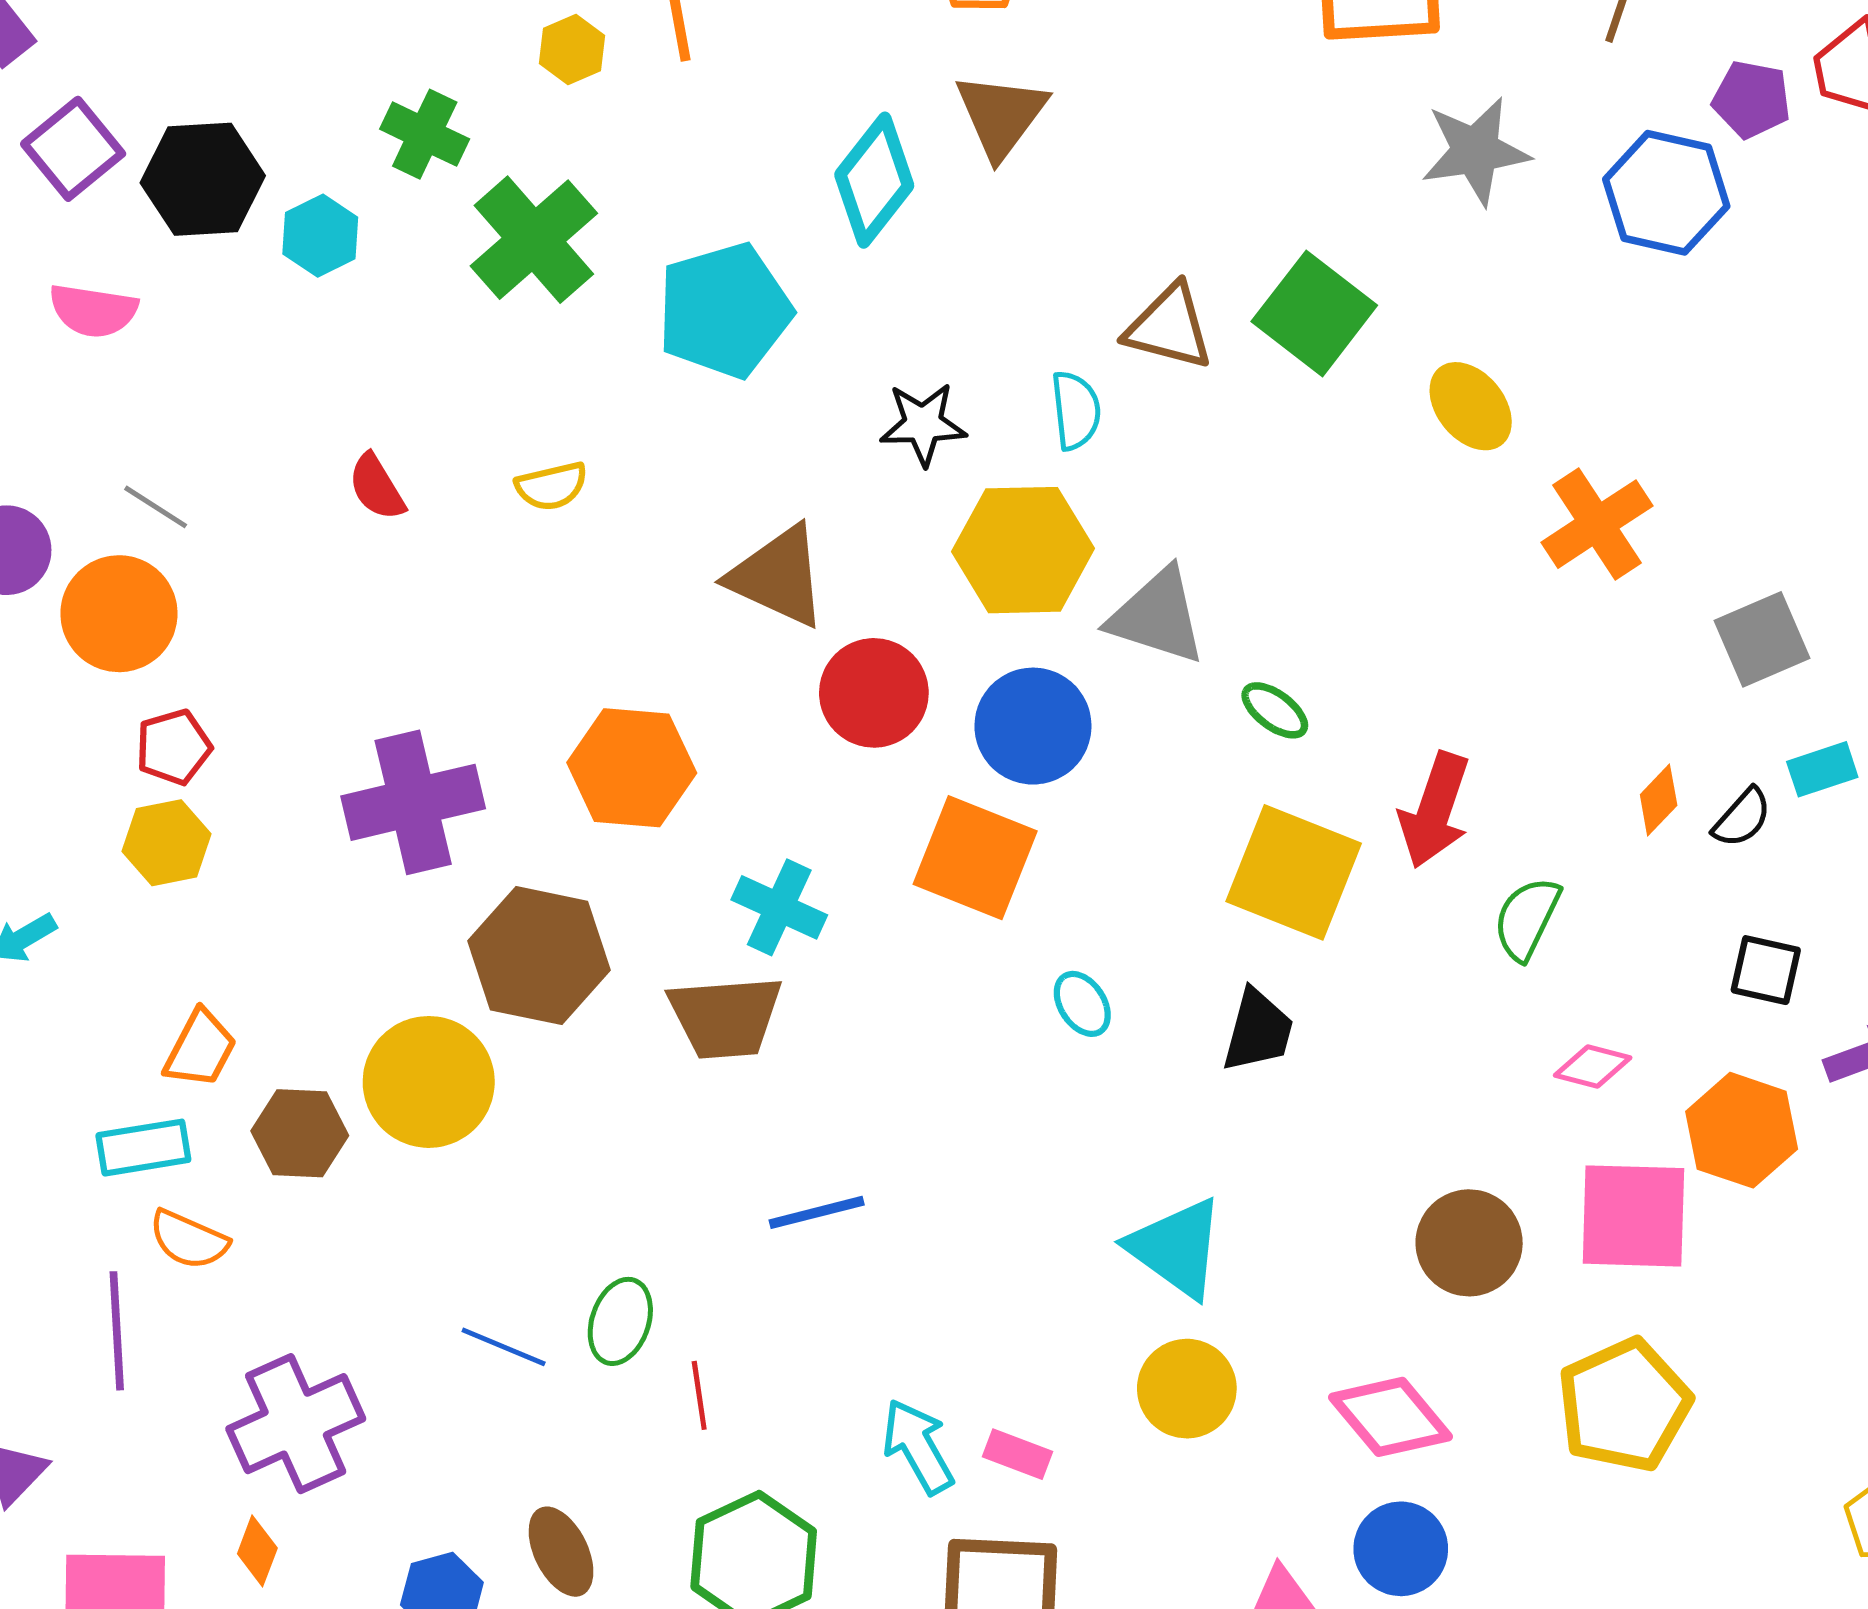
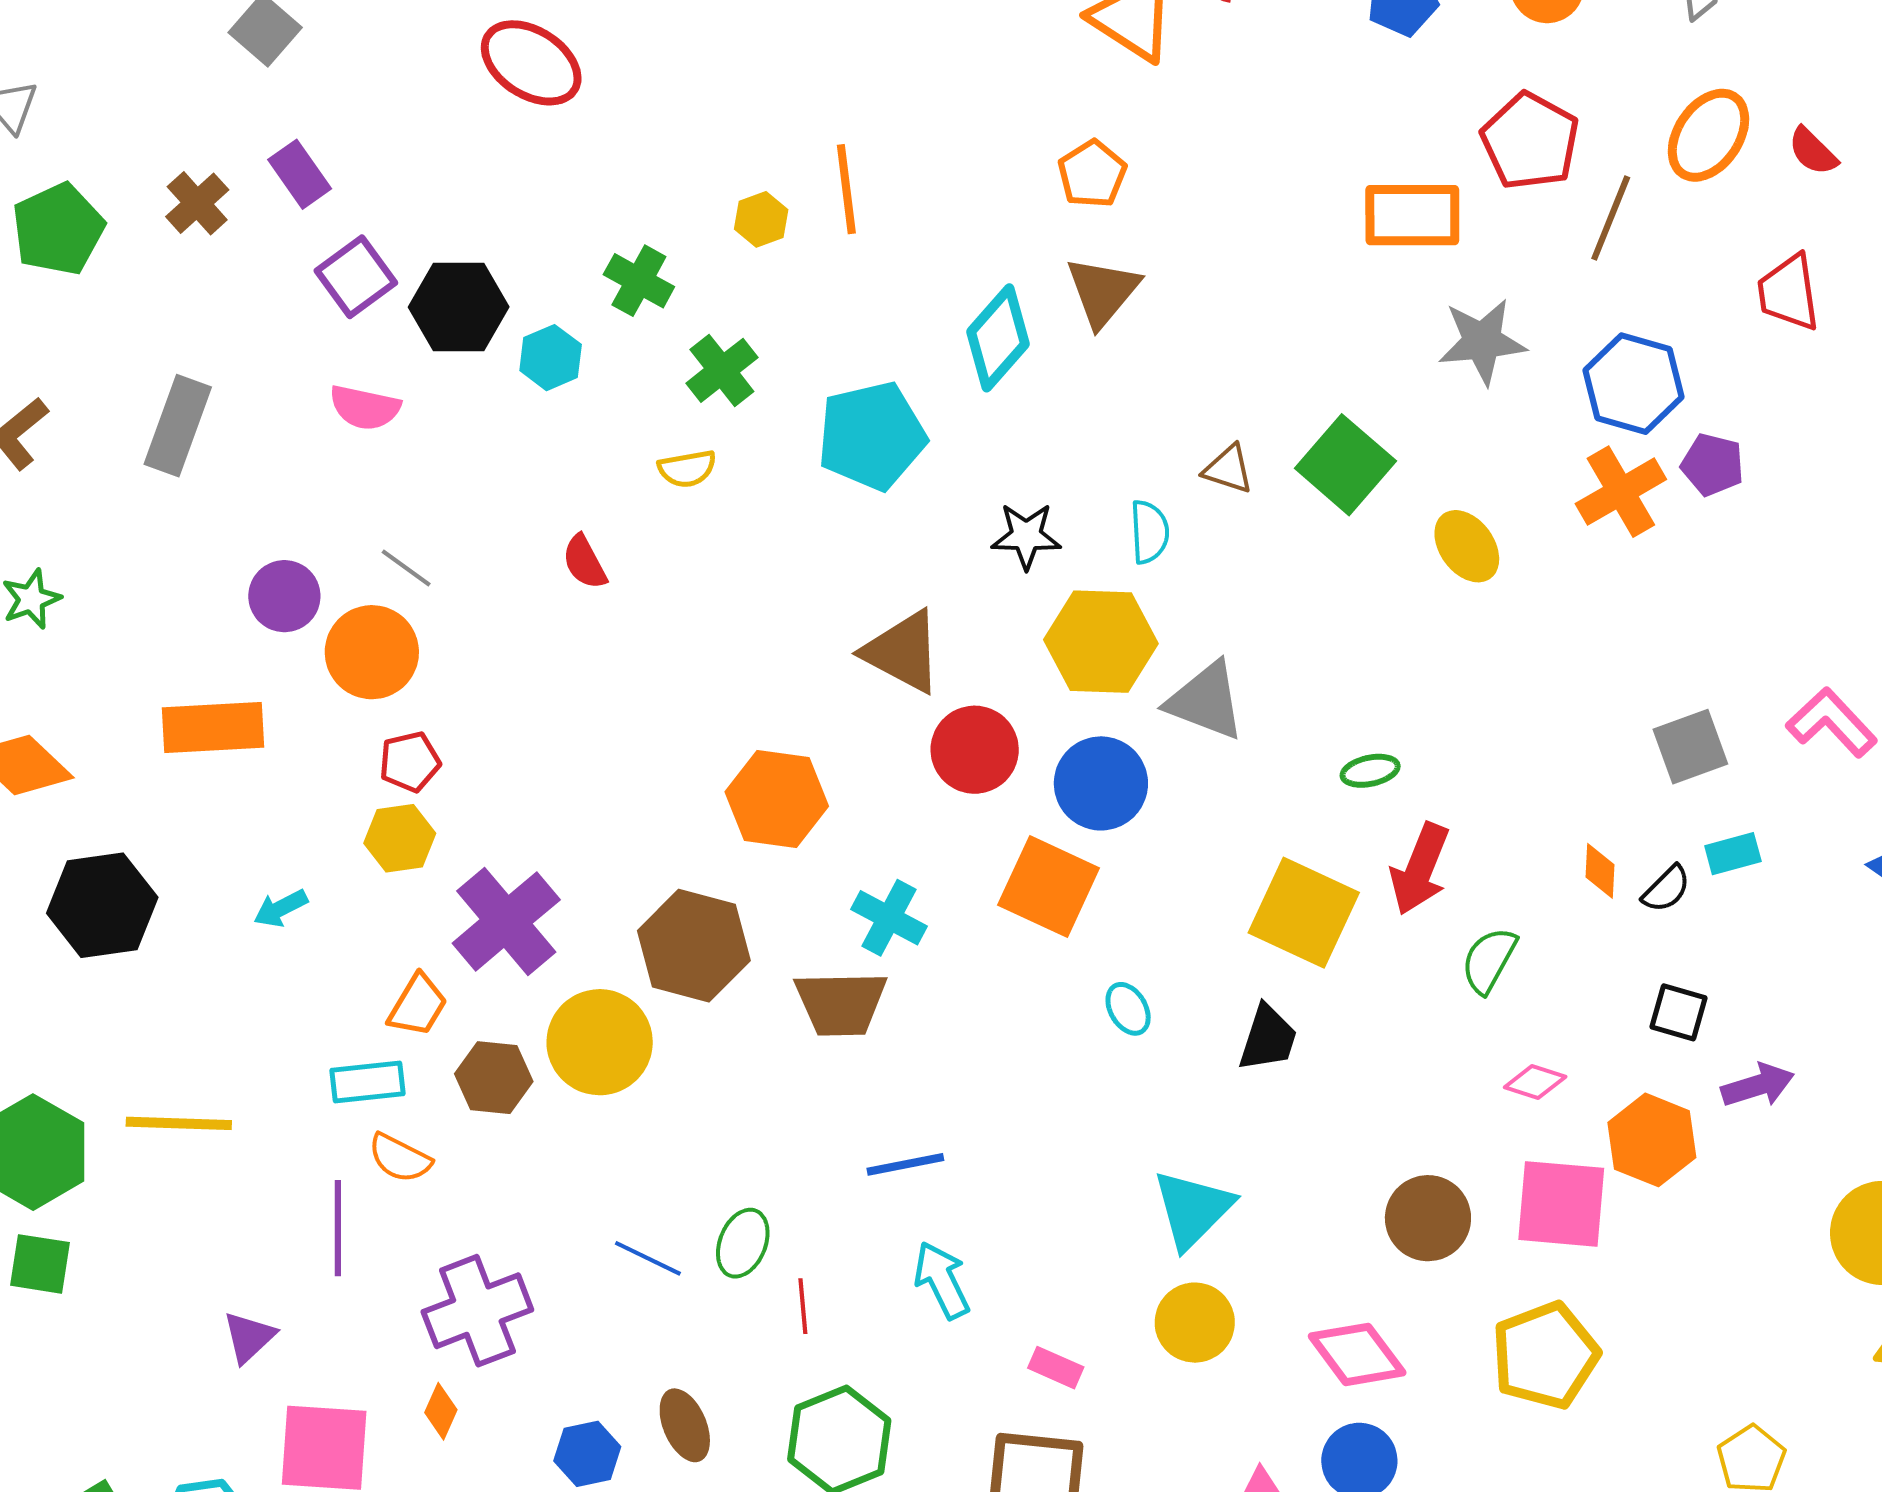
purple pentagon: (1752, 99) -> (1713, 465), moved
green cross: (534, 240) -> (722, 370), size x0.7
brown triangle: (1169, 327) -> (1228, 469), size x0.7
yellow semicircle: (552, 486) -> (687, 469), moved
orange cross: (1597, 524) -> (1621, 492), moved
green ellipse: (1275, 710) -> (1370, 771), moved, turned -52
orange diamond: (1659, 800) -> (1600, 871), turned -44
purple cross: (413, 802) -> (506, 921), moved, turned -30
cyan triangle: (1176, 1248) -> (1193, 1209), turned 36
cyan arrow: (918, 1446) -> (942, 1280), moved

